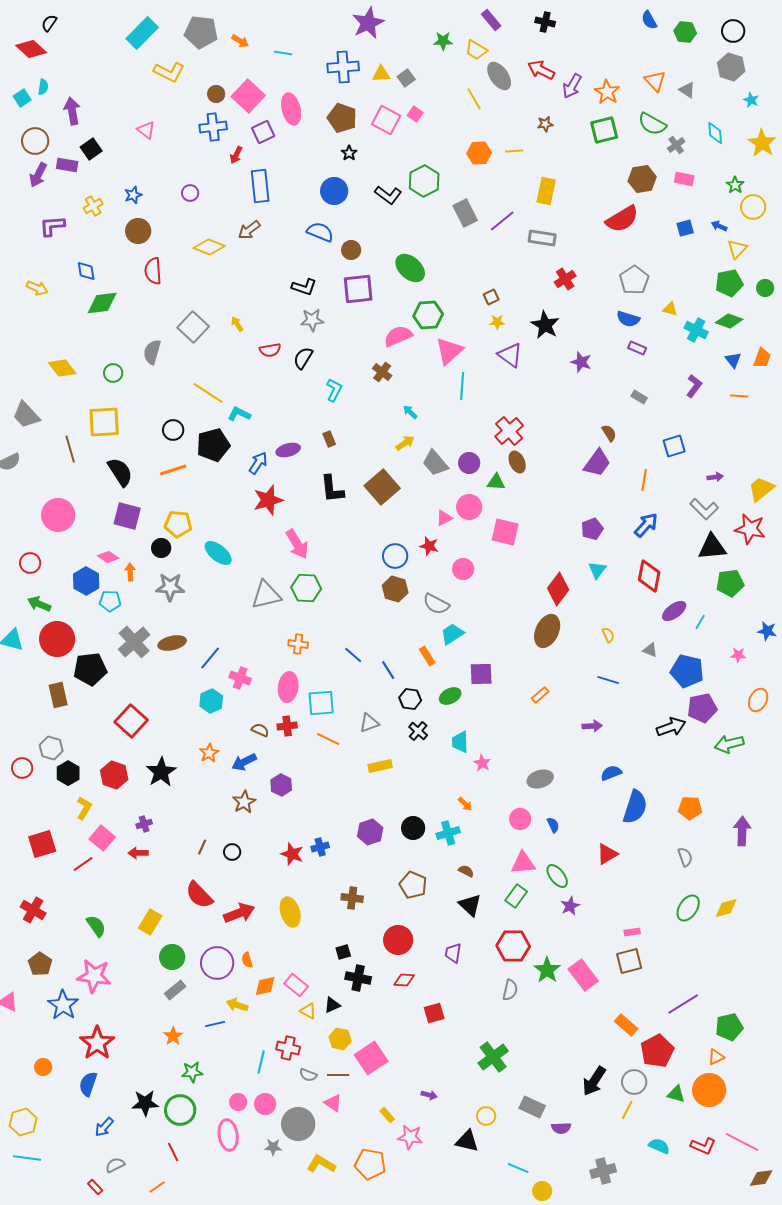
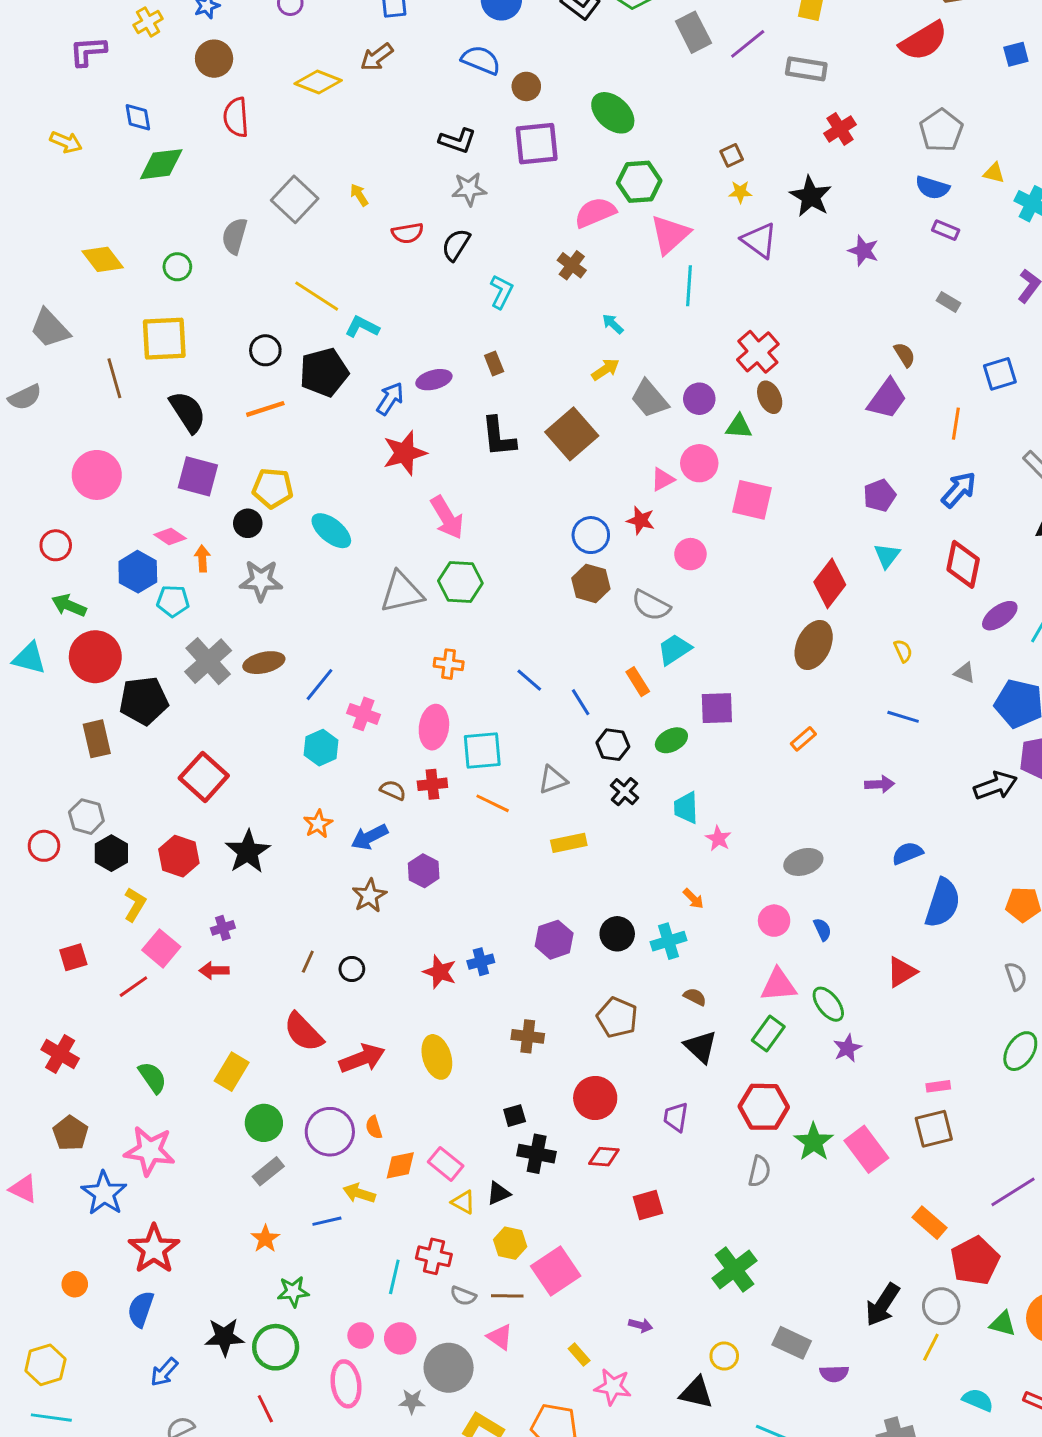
red square: (42, 844) -> (73, 957), size x0.7

